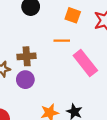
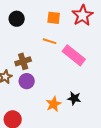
orange line: (62, 41) -> (50, 41), turned 32

